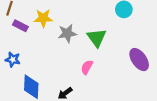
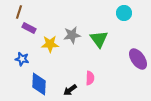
yellow star: (43, 18) -> (50, 44), moved
pink semicircle: (87, 67) -> (90, 78), moved, turned 152

